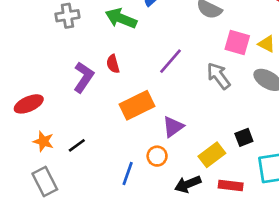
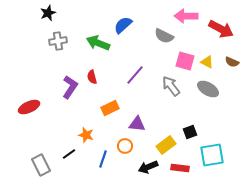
orange rectangle: (137, 105) -> (110, 108), size x0.7
purple triangle: (173, 127) -> (137, 124), turned 42
orange star: (43, 141) -> (86, 135), moved
black line: (77, 145) -> (69, 154), moved

